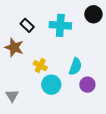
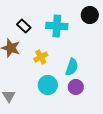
yellow cross: (40, 66) -> (41, 57), moved, turned 32
purple circle: (87, 85) -> (76, 87), moved

